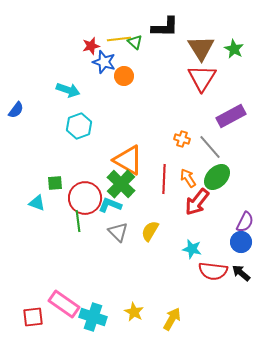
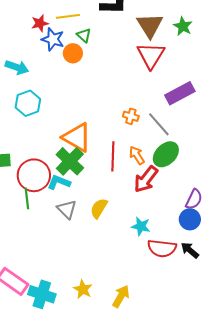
green triangle: (135, 42) -> (84, 35), moved

